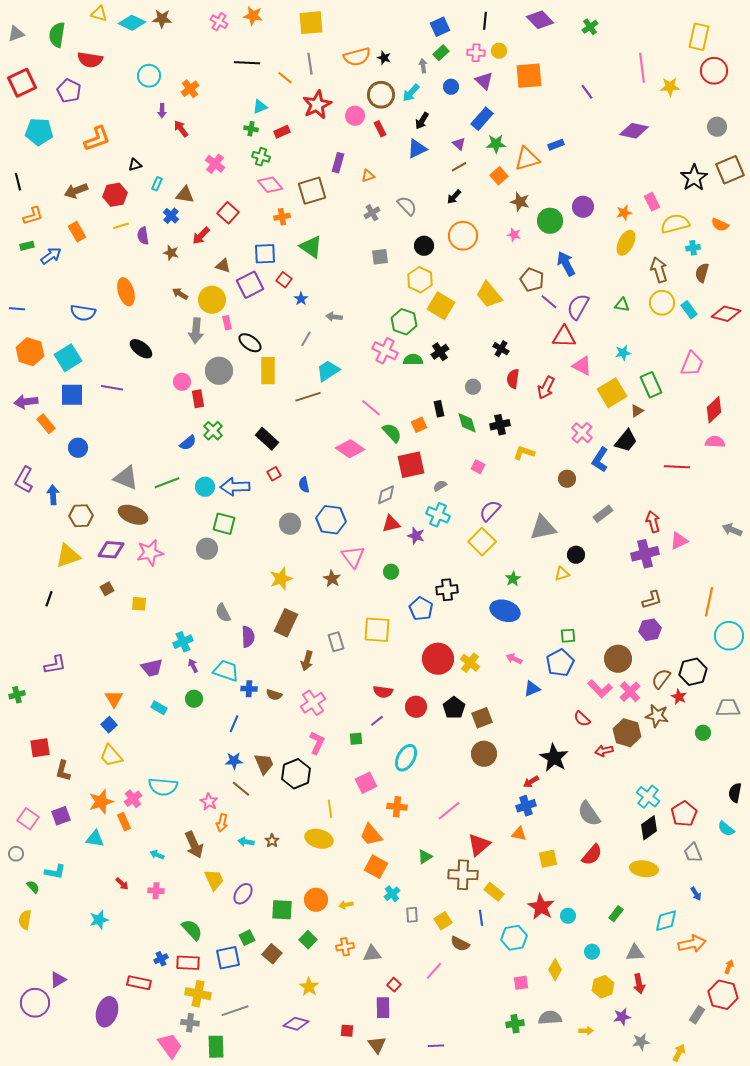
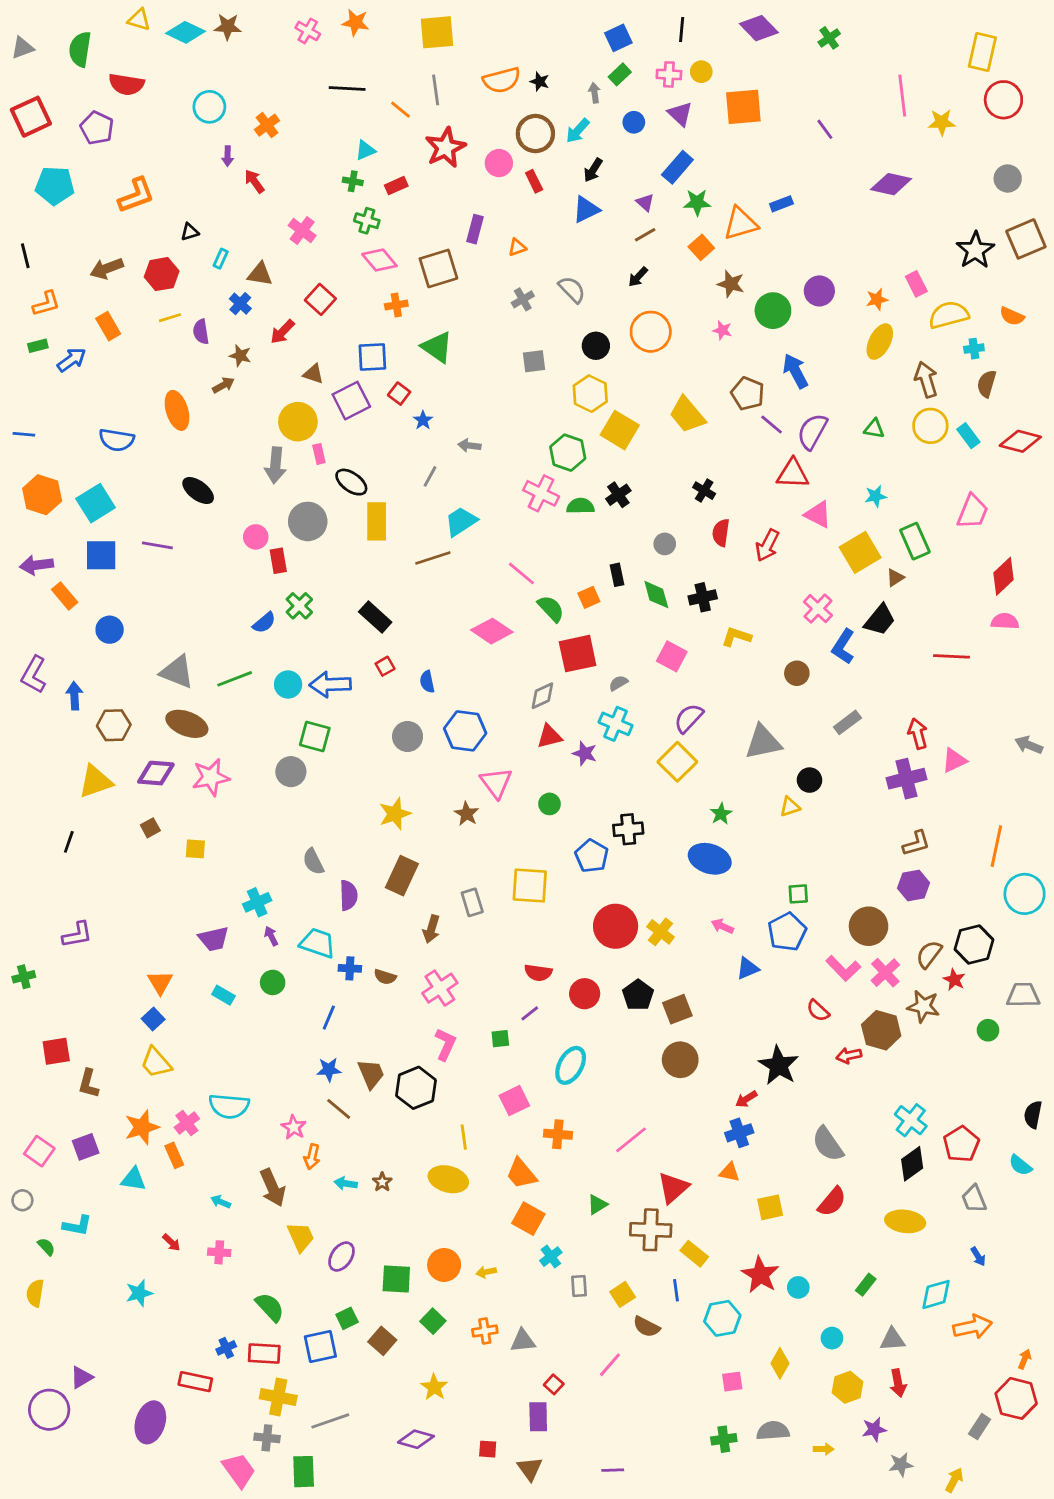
brown arrow: (180, 294) -> (223, 385), moved, turned 119
pink square: (478, 467) -> (672, 656), size x1.5

